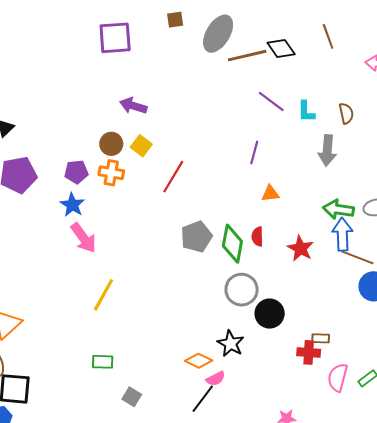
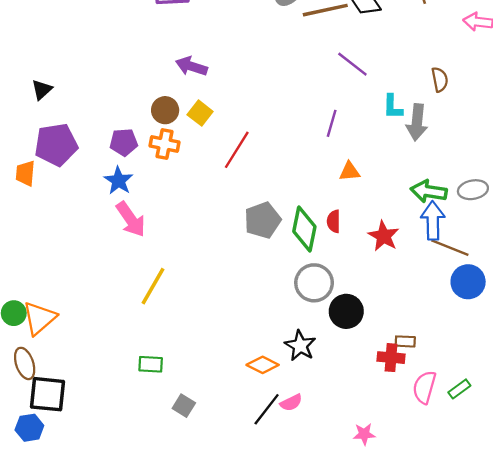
cyan L-shape: (306, 111) -> (393, 107), moved
pink semicircle: (216, 379) -> (291, 403), moved

